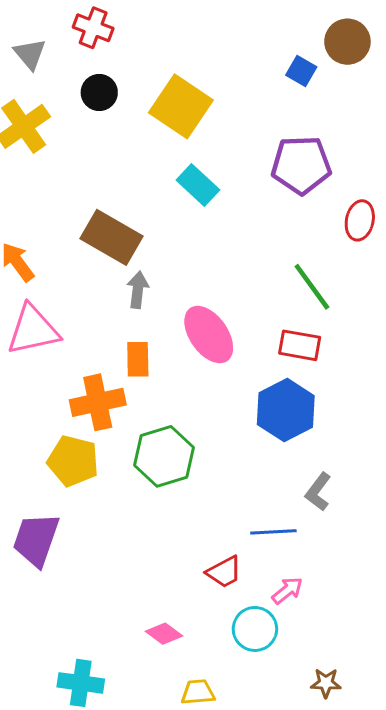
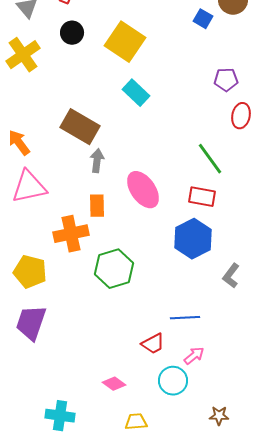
purple pentagon: (301, 165) -> (226, 80), moved, size x0.6
yellow pentagon: (73, 461) -> (30, 272), moved
gray L-shape: (318, 492) -> (231, 276), moved

